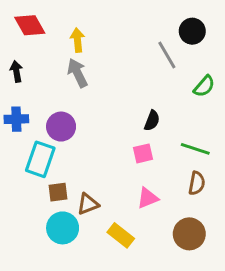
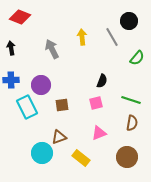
red diamond: (30, 25) -> (20, 17), turned -40
yellow arrow: (77, 40) -> (82, 37), moved
cyan rectangle: (40, 159) -> (27, 107), turned -45
brown square: (58, 192) -> (62, 105), moved

